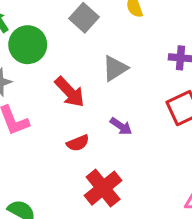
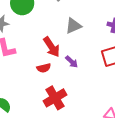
red arrow: (70, 92) -> (52, 47), moved

